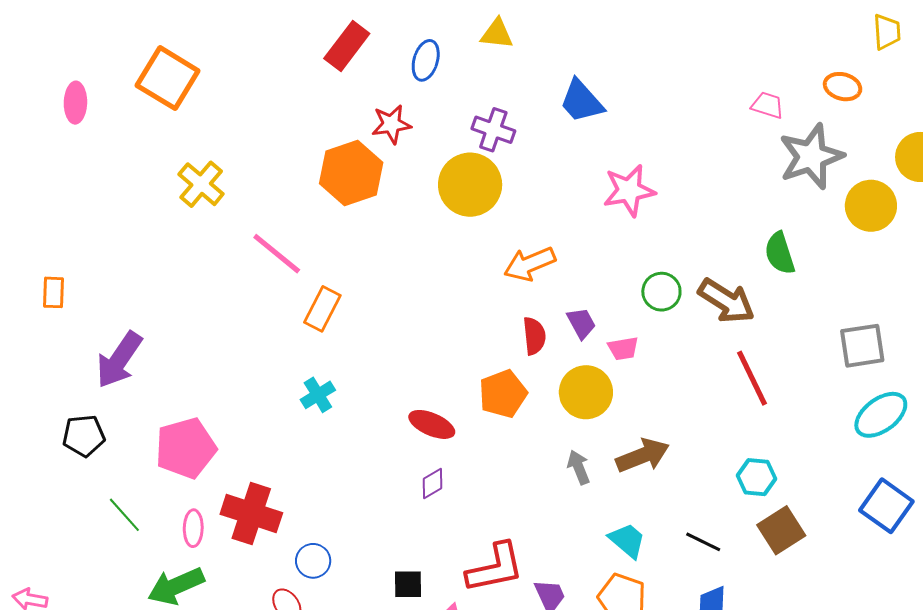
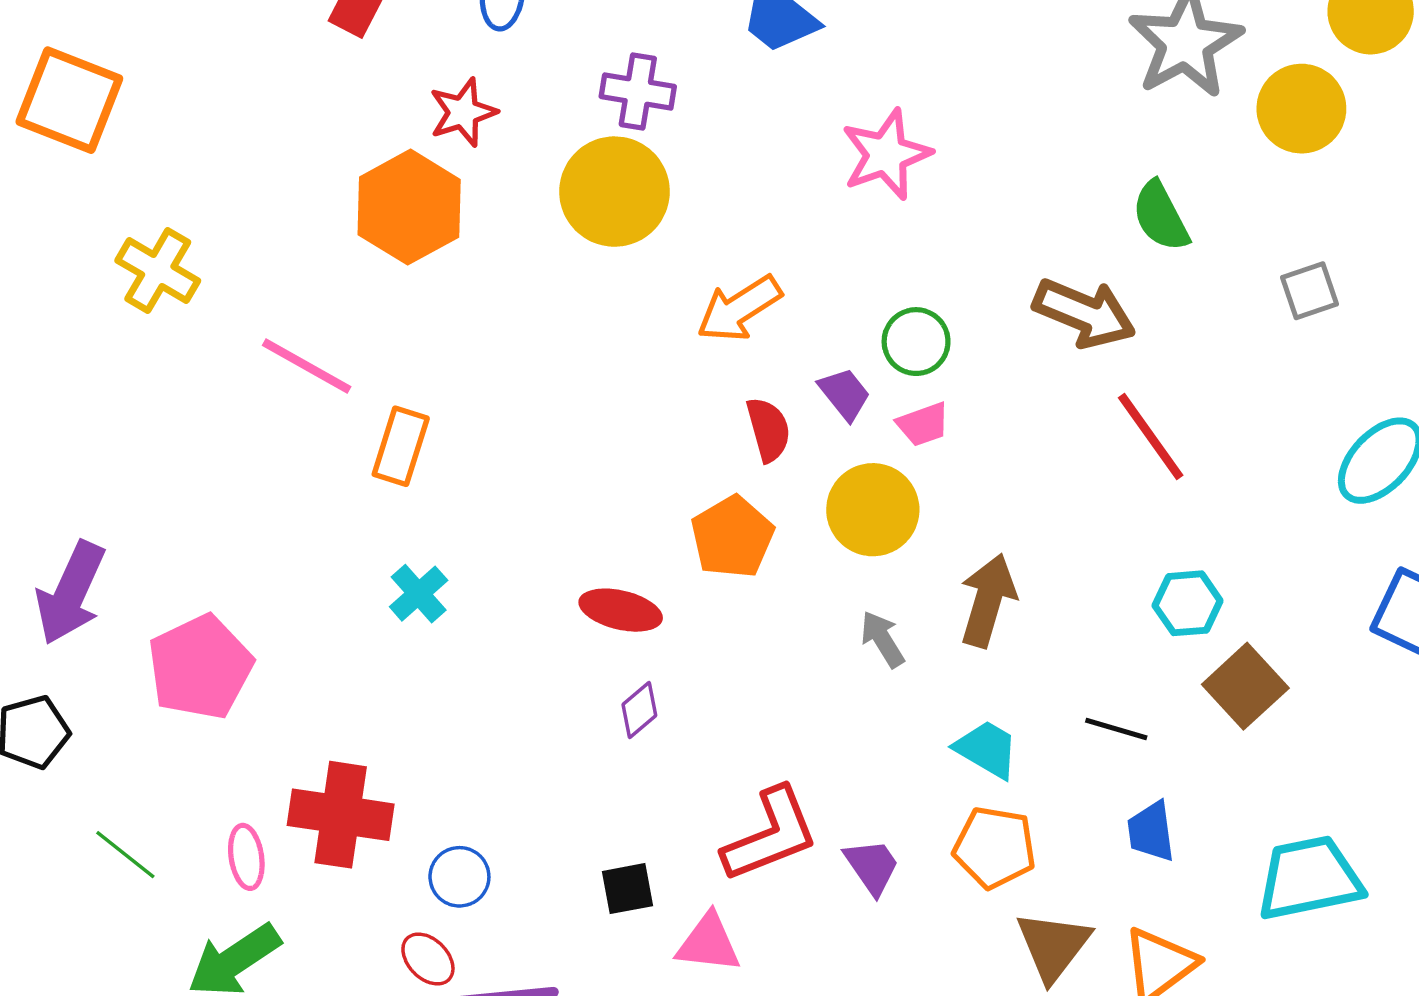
green circle: (661, 292) -> (916, 342), moved
gray square: (862, 346) -> (1310, 291), moved, size x0.7
pink pentagon: (186, 448) -> (200, 667), moved
brown arrow: (643, 456) -> (988, 600), turned -42

